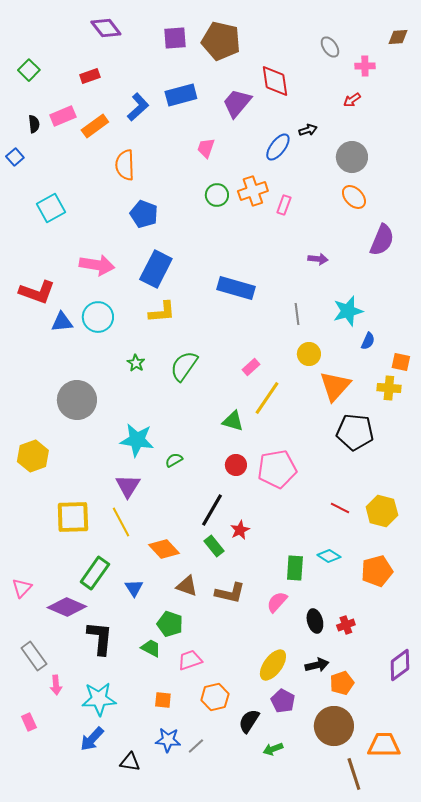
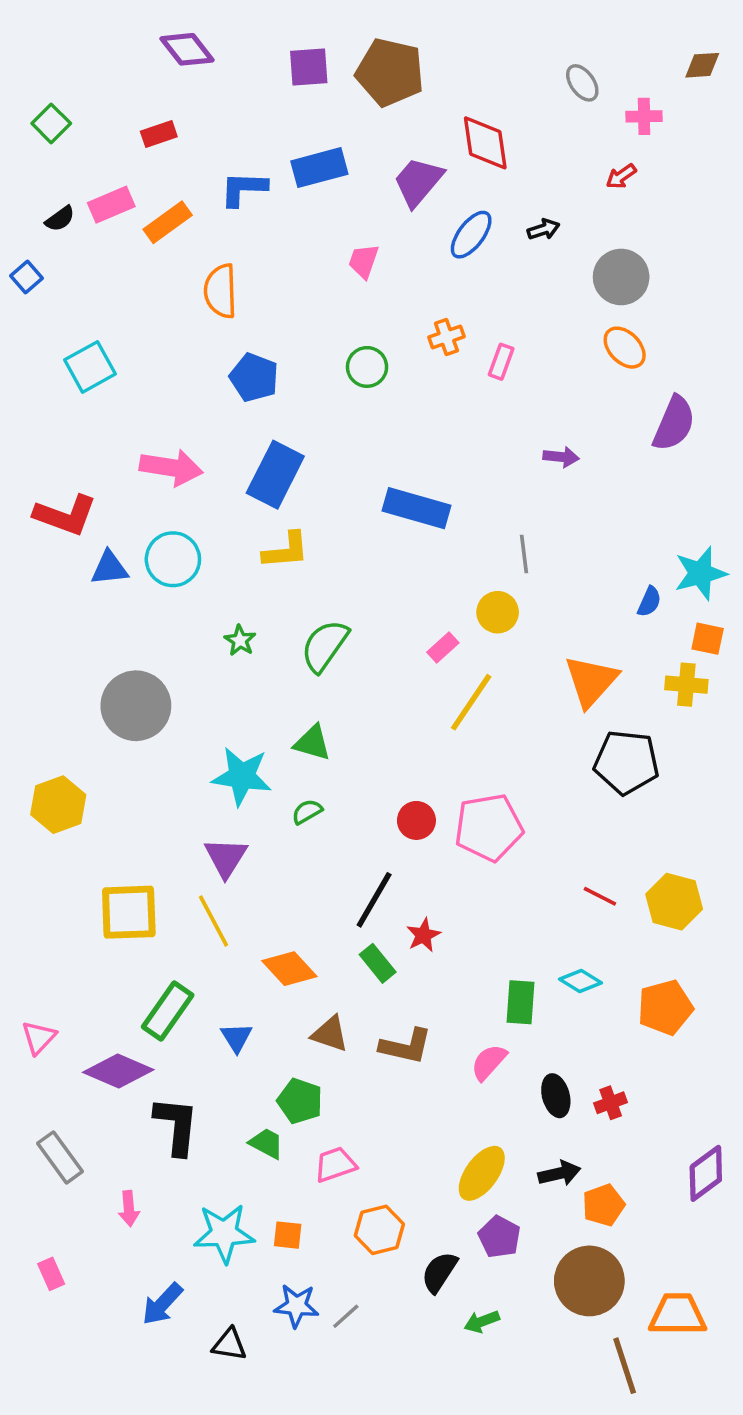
blue L-shape: (138, 107) -> (244, 189), turned -136
black semicircle: (34, 124) -> (60, 219), turned 60
blue ellipse: (278, 147) -> (471, 235), moved
orange cross: (253, 191) -> (446, 337), size x0.7
green circle: (217, 195) -> (367, 367), moved
cyan star: (348, 311) -> (701, 573), moved
yellow circle: (309, 354) -> (498, 612), moved
green triangle: (233, 421) -> (312, 743), moved
pink arrow: (56, 685) -> (129, 1209), moved
cyan star: (99, 699) -> (224, 1233), moved

